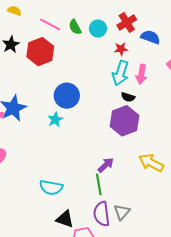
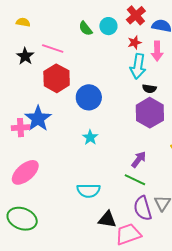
pink line: (50, 24) -> (53, 48), moved
red hexagon: (40, 52) -> (57, 78), moved
pink arrow: (141, 74) -> (157, 51), moved
cyan star: (55, 120) -> (90, 137), moved
green line: (99, 184) -> (135, 180), turned -45

